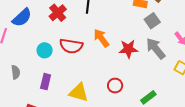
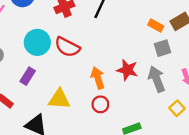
orange arrow: (101, 38) -> (98, 78), moved
cyan circle: (45, 50) -> (37, 42), size x1.5
yellow triangle: (79, 92) -> (59, 99), turned -30

